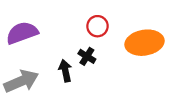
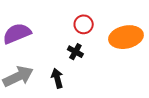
black arrow: (65, 71) -> (57, 78), moved

